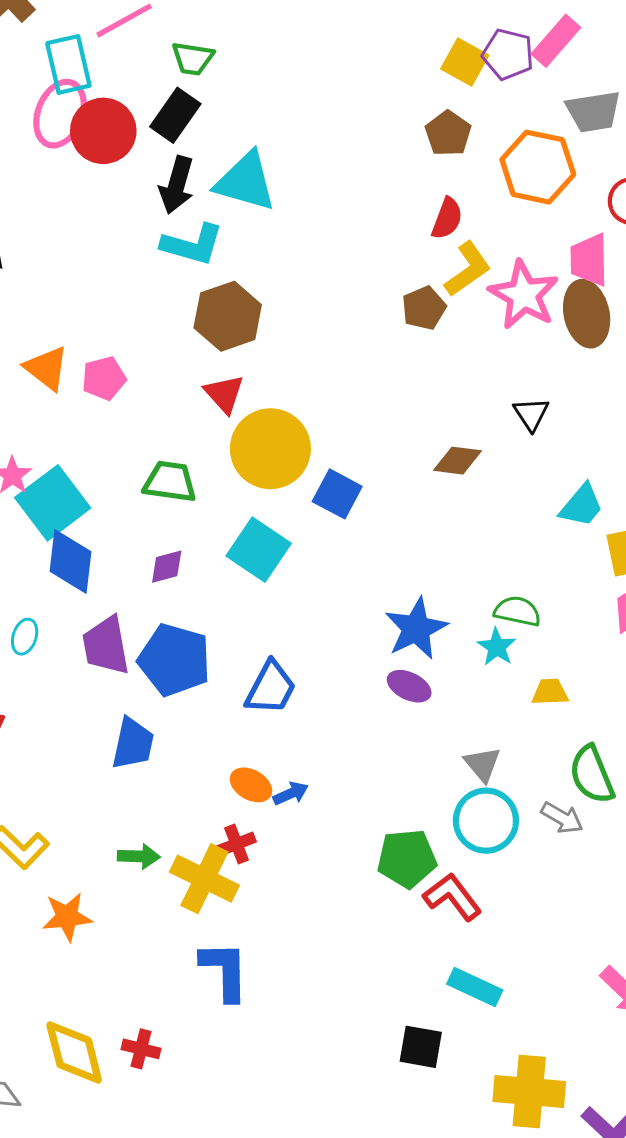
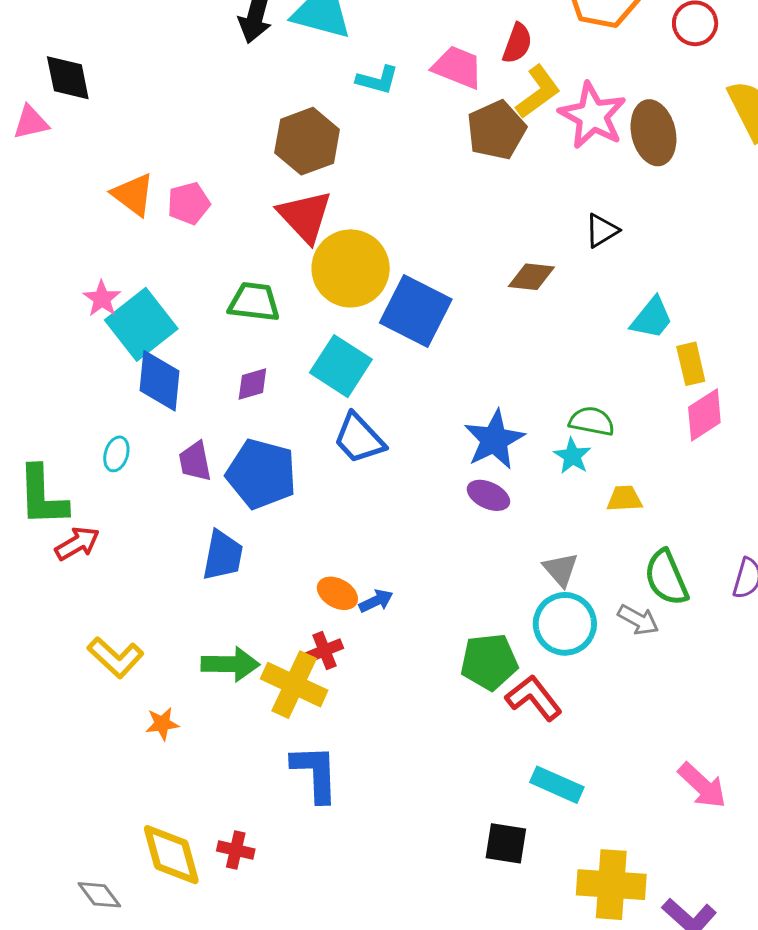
cyan L-shape: (192, 245) -> (377, 80), moved, size x0.7
pink trapezoid: (589, 260) -> (457, 67), moved, turned 114
brown pentagon: (424, 308) -> (496, 130), size x1.4
red triangle: (224, 394) -> (305, 216), size x1.4
black triangle: (531, 414) -> (602, 230), turned 33
blue square: (337, 494) -> (416, 311), size x1.5
purple trapezoid: (106, 646) -> (195, 461), size x0.7
blue trapezoid: (271, 688) -> (359, 438), moved, turned 110
green arrow: (139, 856) -> (230, 664), size x1.4
orange star: (67, 917) -> (162, 724), size x0.7

